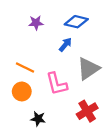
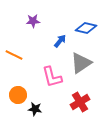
blue diamond: (76, 22) -> (86, 28), moved
orange line: (25, 68) -> (14, 55), moved
orange circle: (22, 91) -> (18, 95), moved

